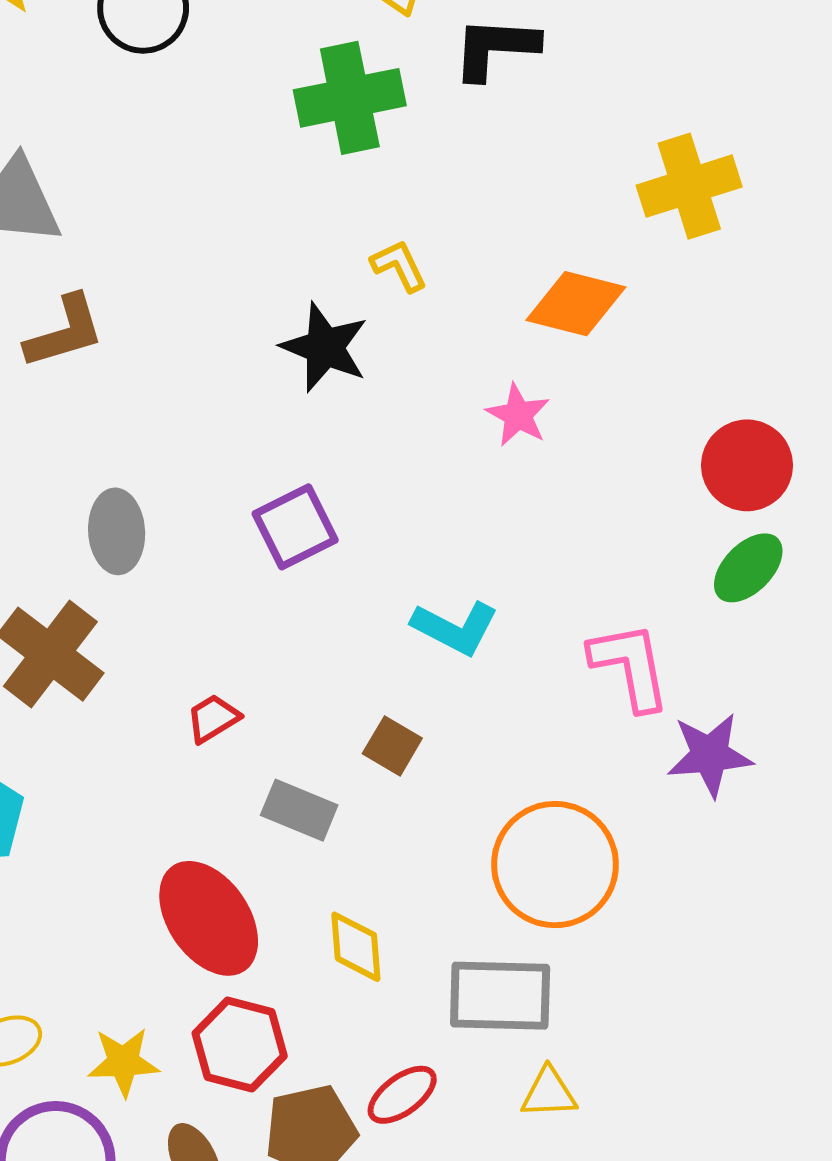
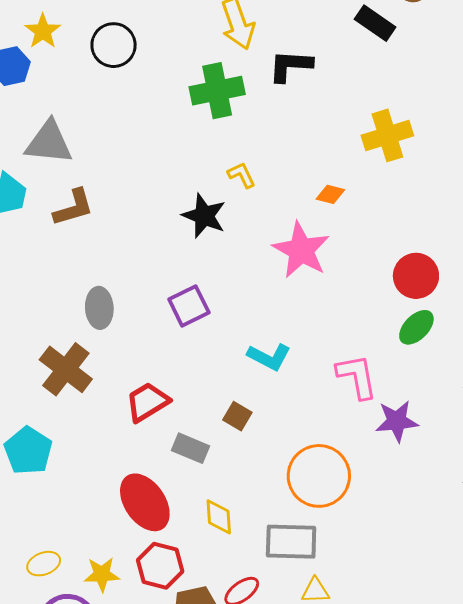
orange diamond: (576, 304) -> (330, 194), size x0.6
pink star: (518, 415) -> (301, 250), size x1.8
red trapezoid: (213, 718) -> (147, 402), size x1.6

